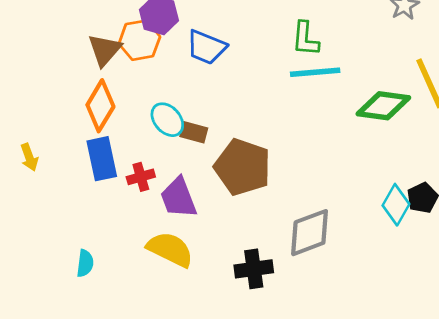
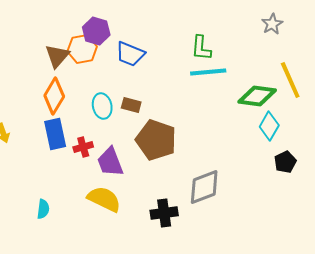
cyan ellipse: (167, 120) -> (102, 106), turned 30
brown rectangle: (194, 132) -> (131, 105), moved
cyan diamond: (396, 205) -> (269, 126), moved

